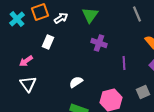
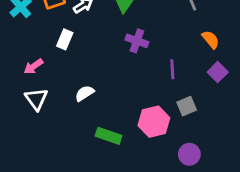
white semicircle: (76, 82) -> (84, 93), moved
gray square: (143, 92) -> (187, 106), moved

